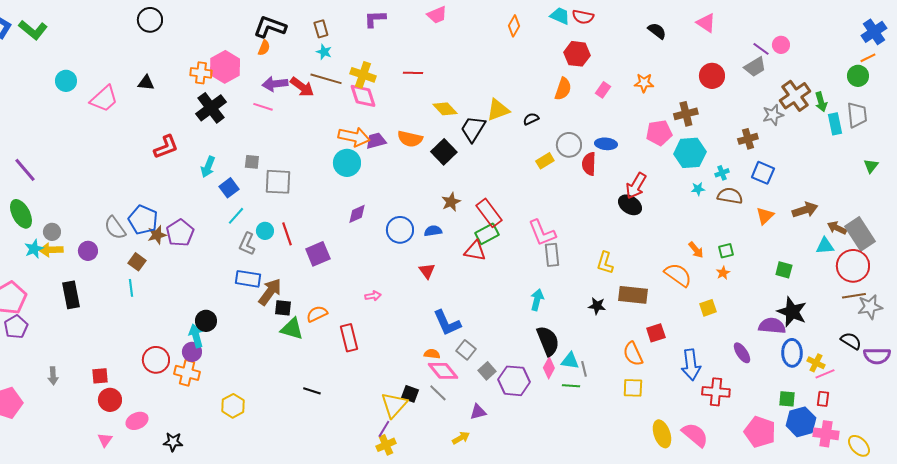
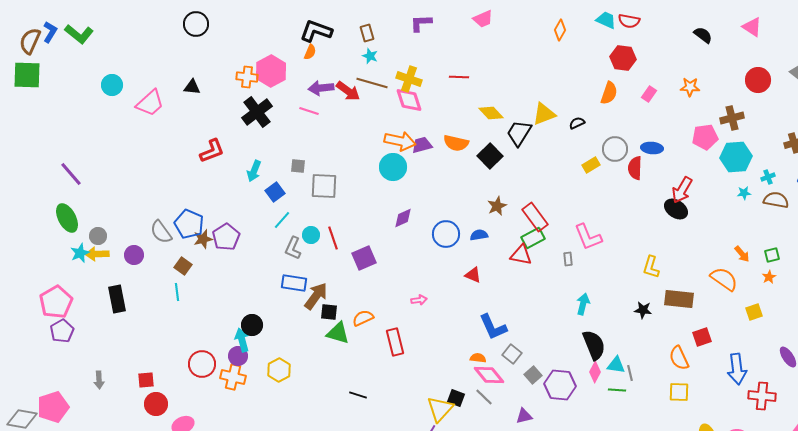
gray rectangle: (552, 255) -> (568, 259), moved, size x0.6
red triangle: (427, 271) -> (473, 275), turned -30
yellow hexagon: (233, 406) -> (279, 370), moved

